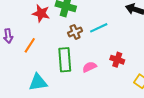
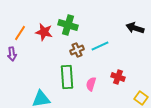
orange line: (30, 45) -> (20, 33), moved
pink semicircle: (89, 67) -> (91, 84), turned -48

